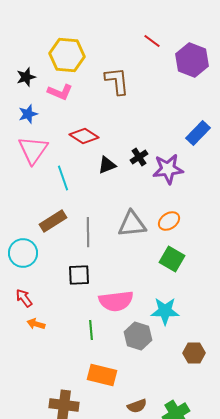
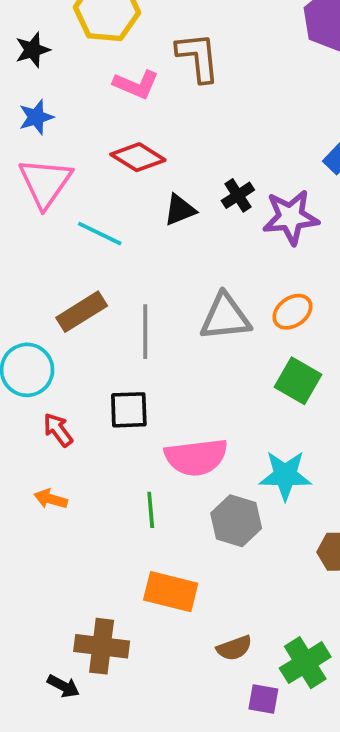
pink L-shape: (60, 92) -> (136, 84), moved
cyan line: (63, 178) -> (100, 234), turned -45
red arrow: (24, 298) -> (58, 430), moved

